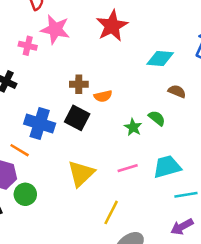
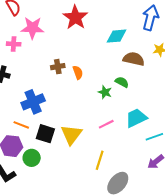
brown semicircle: (177, 91) -> (134, 59), size x1.5
orange semicircle: (103, 96) -> (78, 72), turned -88
black square: (77, 118) -> (45, 134), moved
blue cross: (40, 124) -> (33, 102), turned -30

